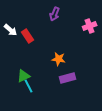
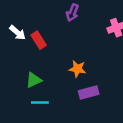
green triangle: (24, 76) -> (34, 80), moved
cyan line: (29, 86) -> (40, 103), turned -64

